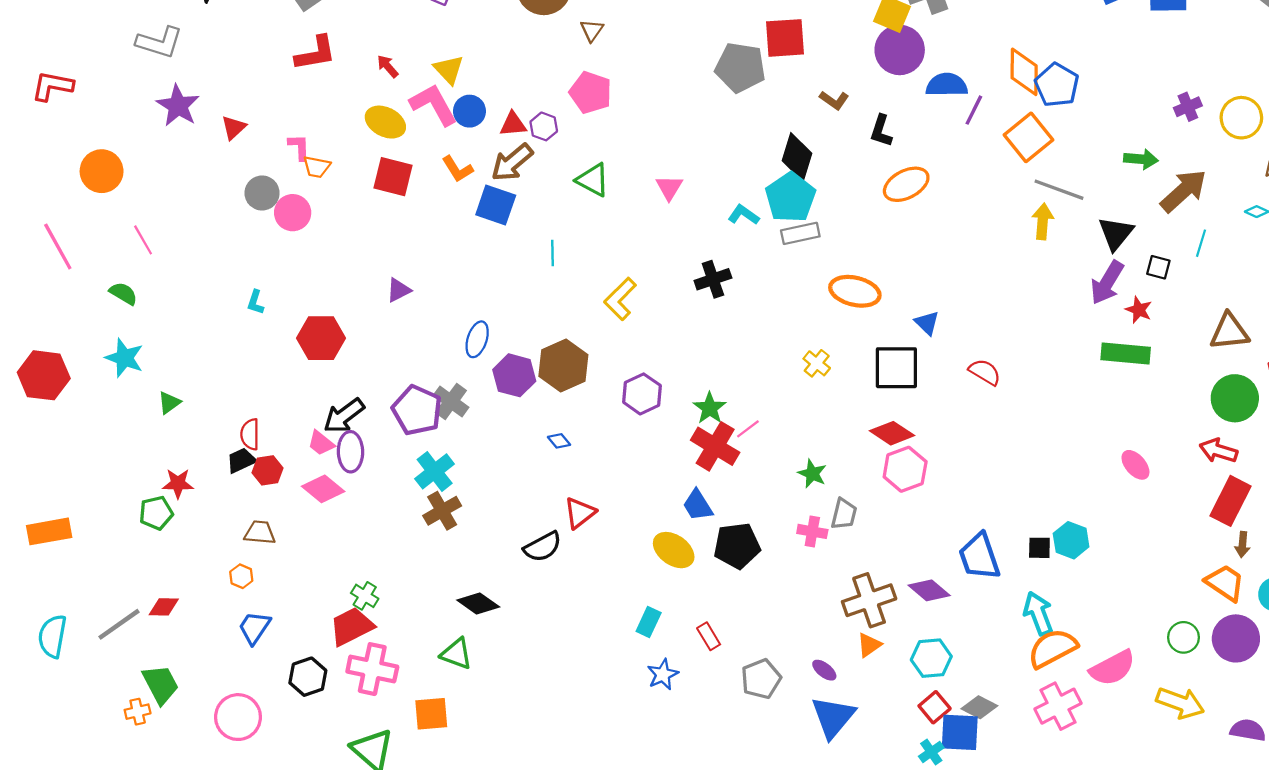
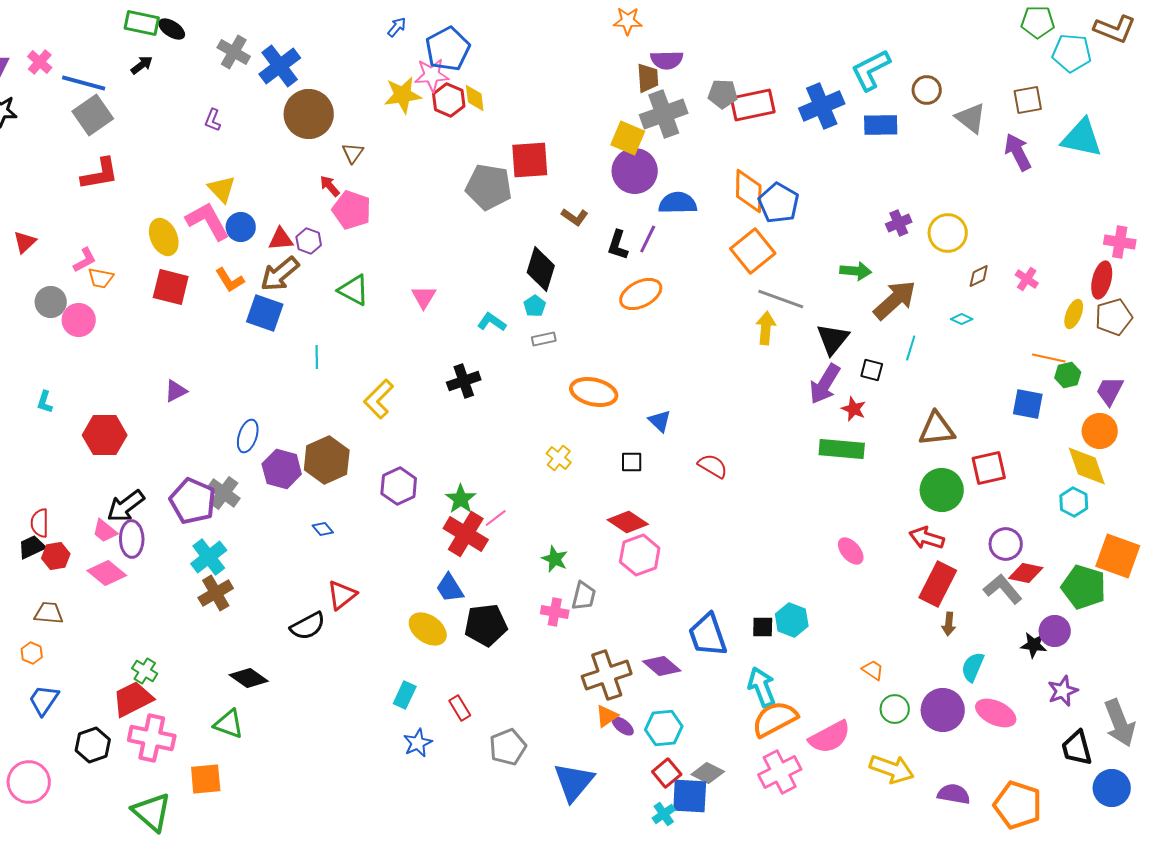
red arrow: (388, 66) -> (330, 186), moved
purple line: (974, 110) -> (648, 239), moved
yellow ellipse: (385, 122) -> (164, 237), turned 39
pink L-shape: (299, 147) -> (85, 260), turned 64
cyan pentagon: (790, 197) -> (535, 306), size x0.5
gray rectangle: (800, 233) -> (544, 339), size x0.7
black square: (896, 368) -> (632, 462), size x0.5
orange trapezoid: (1225, 583) -> (873, 670), moved, size x0.6
purple ellipse: (824, 670) -> (623, 726), moved

